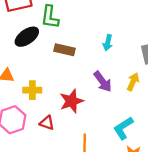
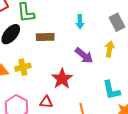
yellow cross: (32, 90) -> (23, 67), moved
cyan L-shape: (123, 128) -> (111, 90), turned -55

